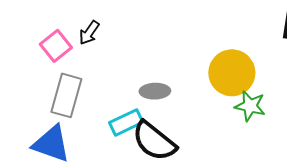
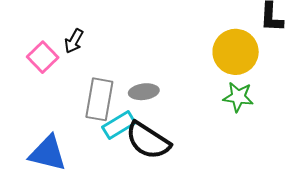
yellow circle: (232, 73) -> (236, 52), moved
gray rectangle: (66, 95) -> (99, 99), moved

